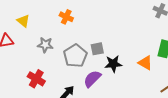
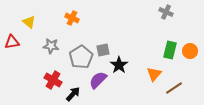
orange triangle: (145, 63) -> (154, 74), moved, turned 42
black star: (113, 64) -> (119, 65), turned -30
red cross: (36, 79) -> (53, 80), moved

